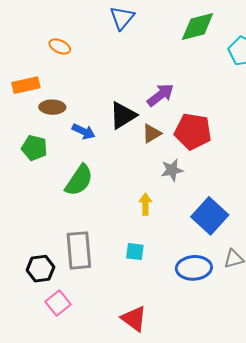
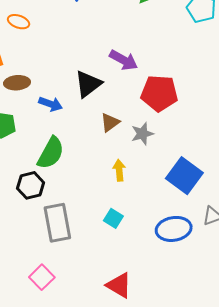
purple arrow: (160, 95) -> (124, 60), turned 72
brown triangle: (152, 133) -> (110, 122), moved
cyan square: (135, 252) -> (113, 218), turned 30
black hexagon: (40, 269) -> (31, 185), moved

